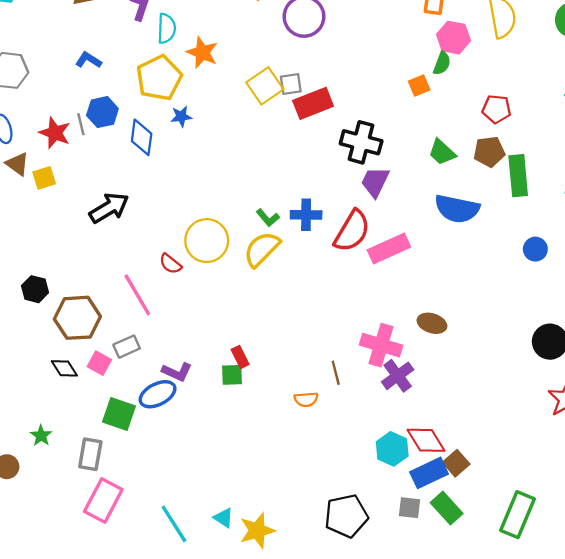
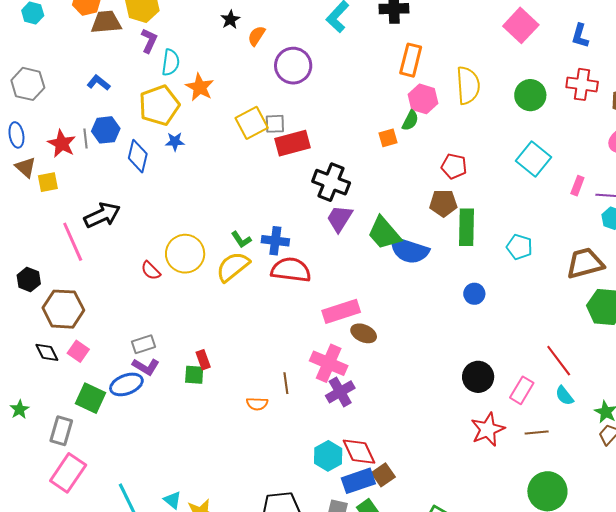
green trapezoid: (442, 152) -> (384, 233), moved, size x1.4
red semicircle: (352, 231) -> (291, 270), moved, turned -120
pink rectangle: (389, 248) -> (341, 311), moved
pink line: (137, 295) -> (73, 242), moved
brown ellipse: (432, 323) -> (364, 333), moved
gray rectangle: (127, 347) -> (144, 344), moved

